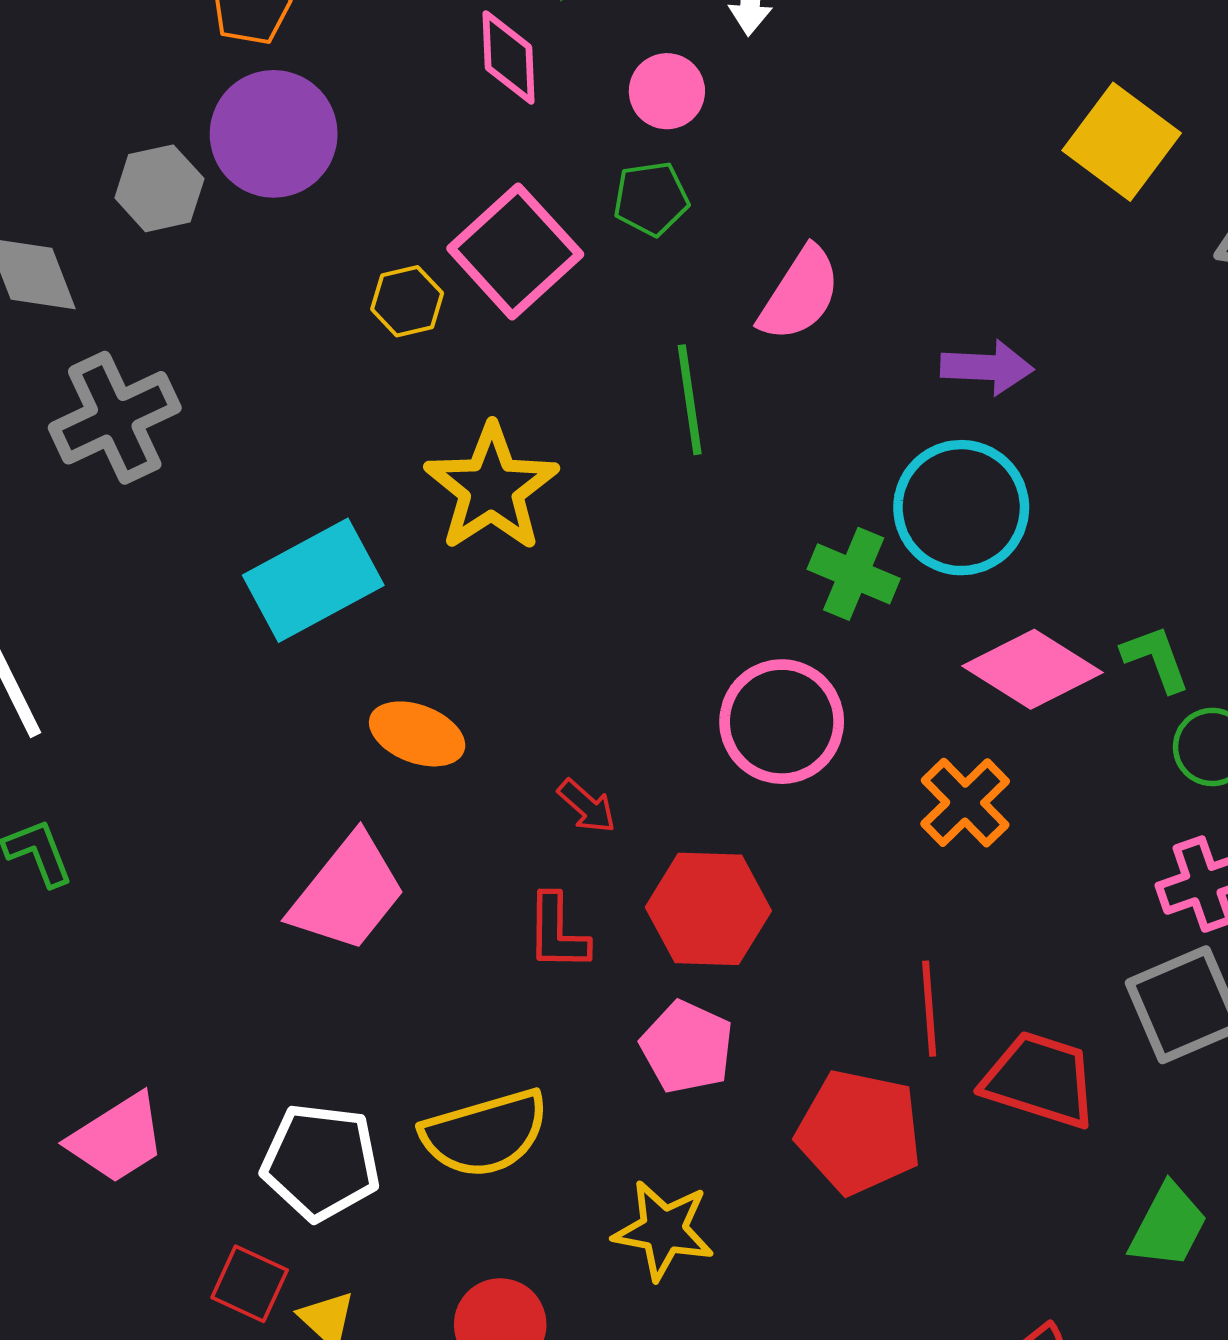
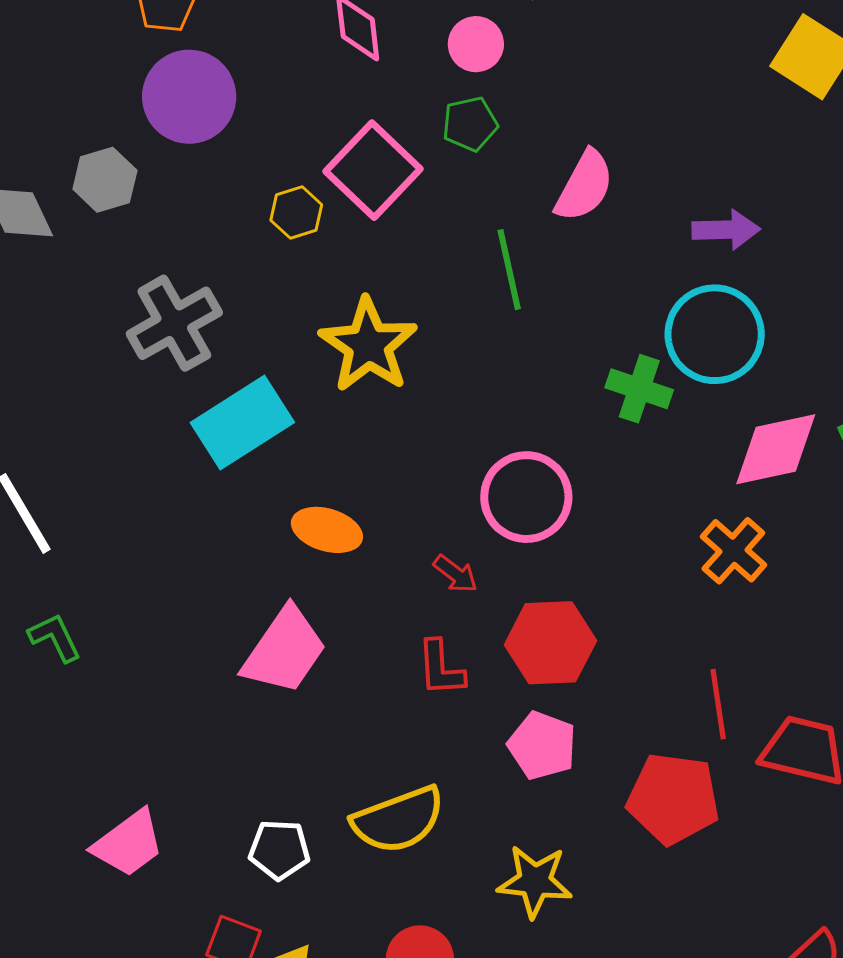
gray hexagon: (159, 188) -> (105, 180), moved
gray cross: (115, 418) -> (174, 323), moved
pink diamond: (1032, 669) -> (776, 449), turned -40
pink circle: (782, 722) -> (526, 497), moved
white pentagon: (321, 1162) -> (279, 850), size x0.7

